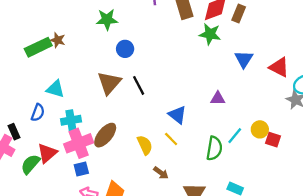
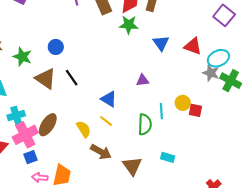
green star: (107, 20) -> (22, 57), moved, turned 30
brown triangle: (109, 83) -> (46, 79), turned -30
cyan line: (235, 136) -> (161, 111), turned -35
brown arrow: (161, 173) -> (101, 152), size x1.5

